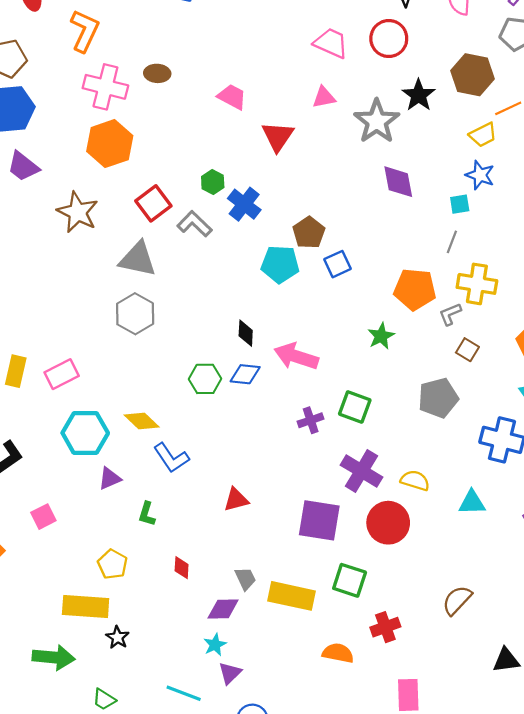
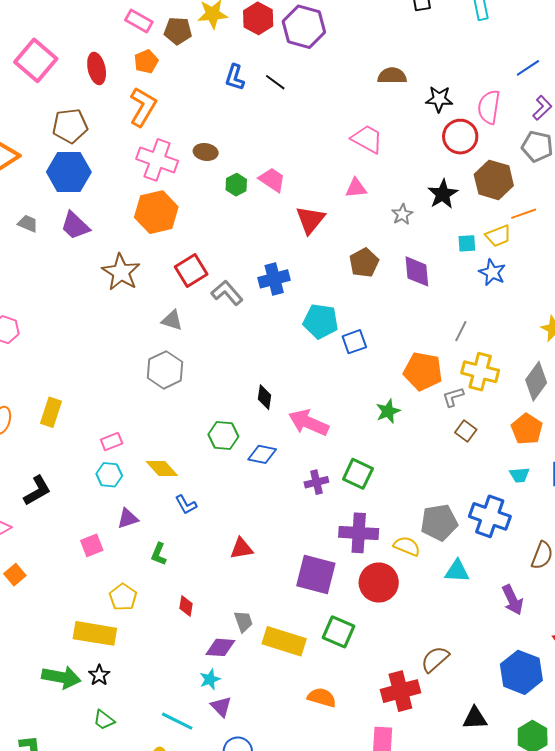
red circle: (389, 39) -> (460, 137), moved
gray star: (377, 121) -> (402, 214), size x0.5
green hexagon: (213, 182) -> (236, 185), moved
blue cross: (244, 204) -> (274, 279), turned 32
cyan square: (460, 204) -> (467, 243), moved
brown pentagon: (309, 233) -> (364, 263), moved
gray triangle: (138, 259) -> (172, 320), size x0.6
cyan pentagon: (280, 264) -> (321, 321), moved
pink rectangle: (62, 374) -> (112, 441), moved, size x0.7
blue diamond: (245, 374) -> (262, 454), moved
gray pentagon: (438, 398) -> (439, 522), moved
cyan hexagon: (85, 433) -> (109, 475), size x0.6
blue L-shape: (171, 458) -> (186, 505), size x0.7
purple cross: (361, 471) -> (359, 533), turned -33
pink square: (43, 517) -> (92, 545), moved
red cross: (385, 627) -> (400, 691), moved, size x1.4
black star: (118, 637) -> (99, 675), moved
purple triangle: (230, 673) -> (221, 707), turned -35

